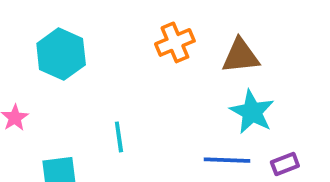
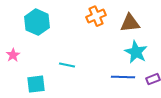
cyan line: (119, 137) -> (67, 65), turned -70

